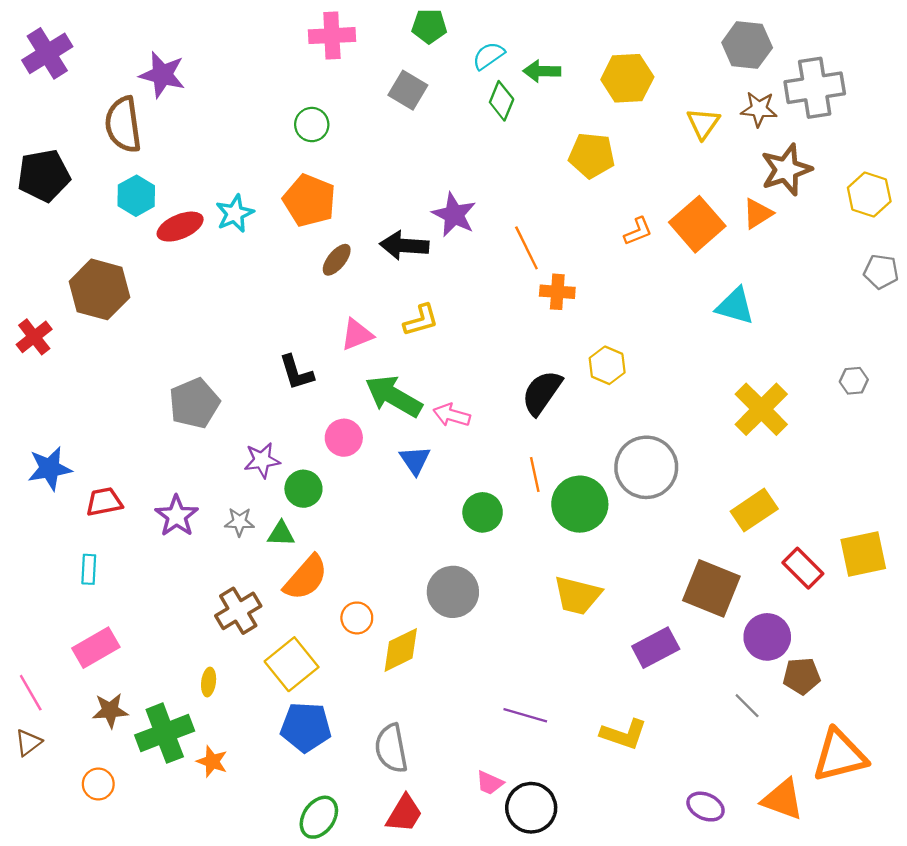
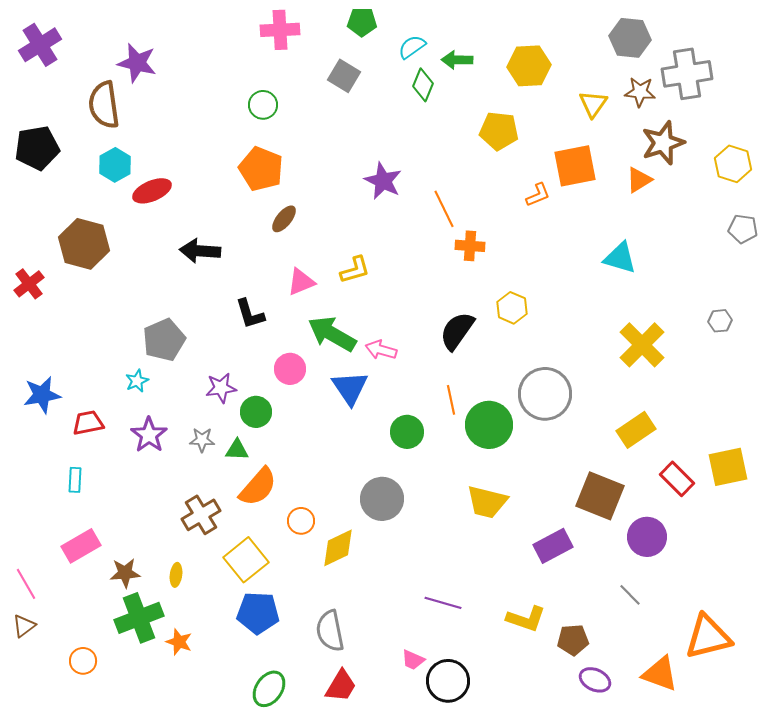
cyan star: (235, 213) -> (137, 381), moved, size x0.7
orange square: (697, 224) -> (575, 166), moved, turned 30
black arrow: (404, 246) -> (200, 251), moved
blue triangle: (415, 460) -> (350, 388), size x1.4
brown pentagon: (802, 676) -> (573, 640), moved
brown star: (110, 710) -> (125, 573), moved

